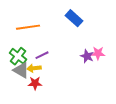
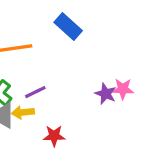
blue rectangle: (74, 18) -> (68, 27), moved
red star: (35, 83) -> (54, 136), moved

